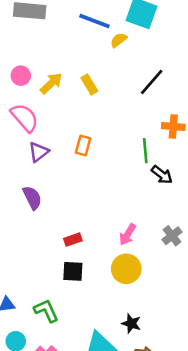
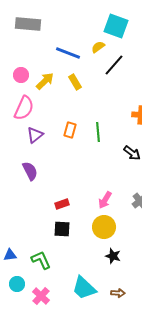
blue line: (94, 21) -> (68, 53), moved
black line: (152, 82) -> (114, 65), moved
pink semicircle: (25, 118) -> (24, 108), turned 65
green line: (145, 151) -> (98, 132), moved
black star: (131, 323) -> (113, 256), moved

